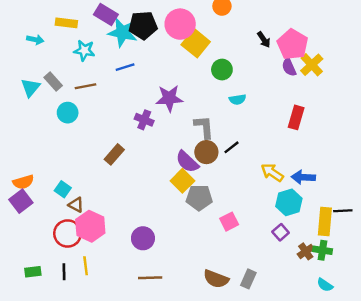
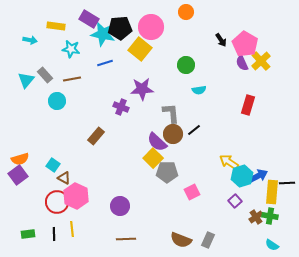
yellow square: (196, 43) -> (140, 49), moved
yellow arrow: (272, 172) -> (229, 162), moved
blue arrow: (303, 177) -> (258, 176), moved, turned 150

